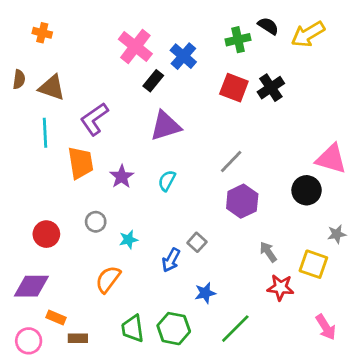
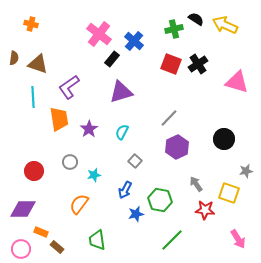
yellow arrow: (308, 34) -> (225, 25), turned 55
pink triangle: (331, 159) -> (237, 82), moved
gray square: (197, 242) -> (135, 161), moved
blue star: (205, 293) -> (136, 214), moved
green hexagon: (174, 329) -> (160, 200), moved
brown rectangle: (78, 338) -> (57, 247), turned 40

